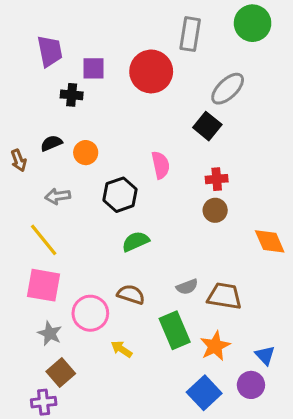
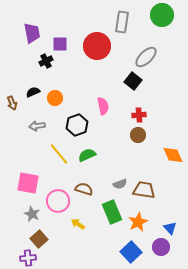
black cross: (72, 95) -> (46, 61), turned -32
yellow line: (44, 240) -> (59, 154), moved

